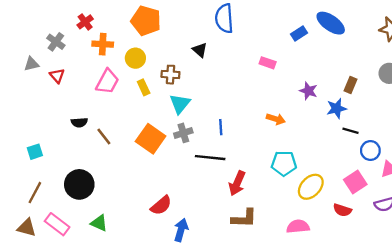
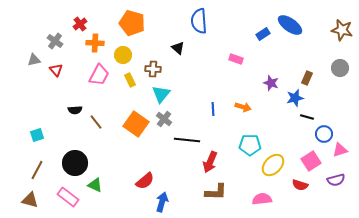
blue line: (221, 127) -> (213, 109), moved
gray cross: (183, 133) -> (164, 119), turned -35
green triangle: (99, 223) -> (95, 185), moved
pink rectangle: (57, 224) -> (68, 197), moved

